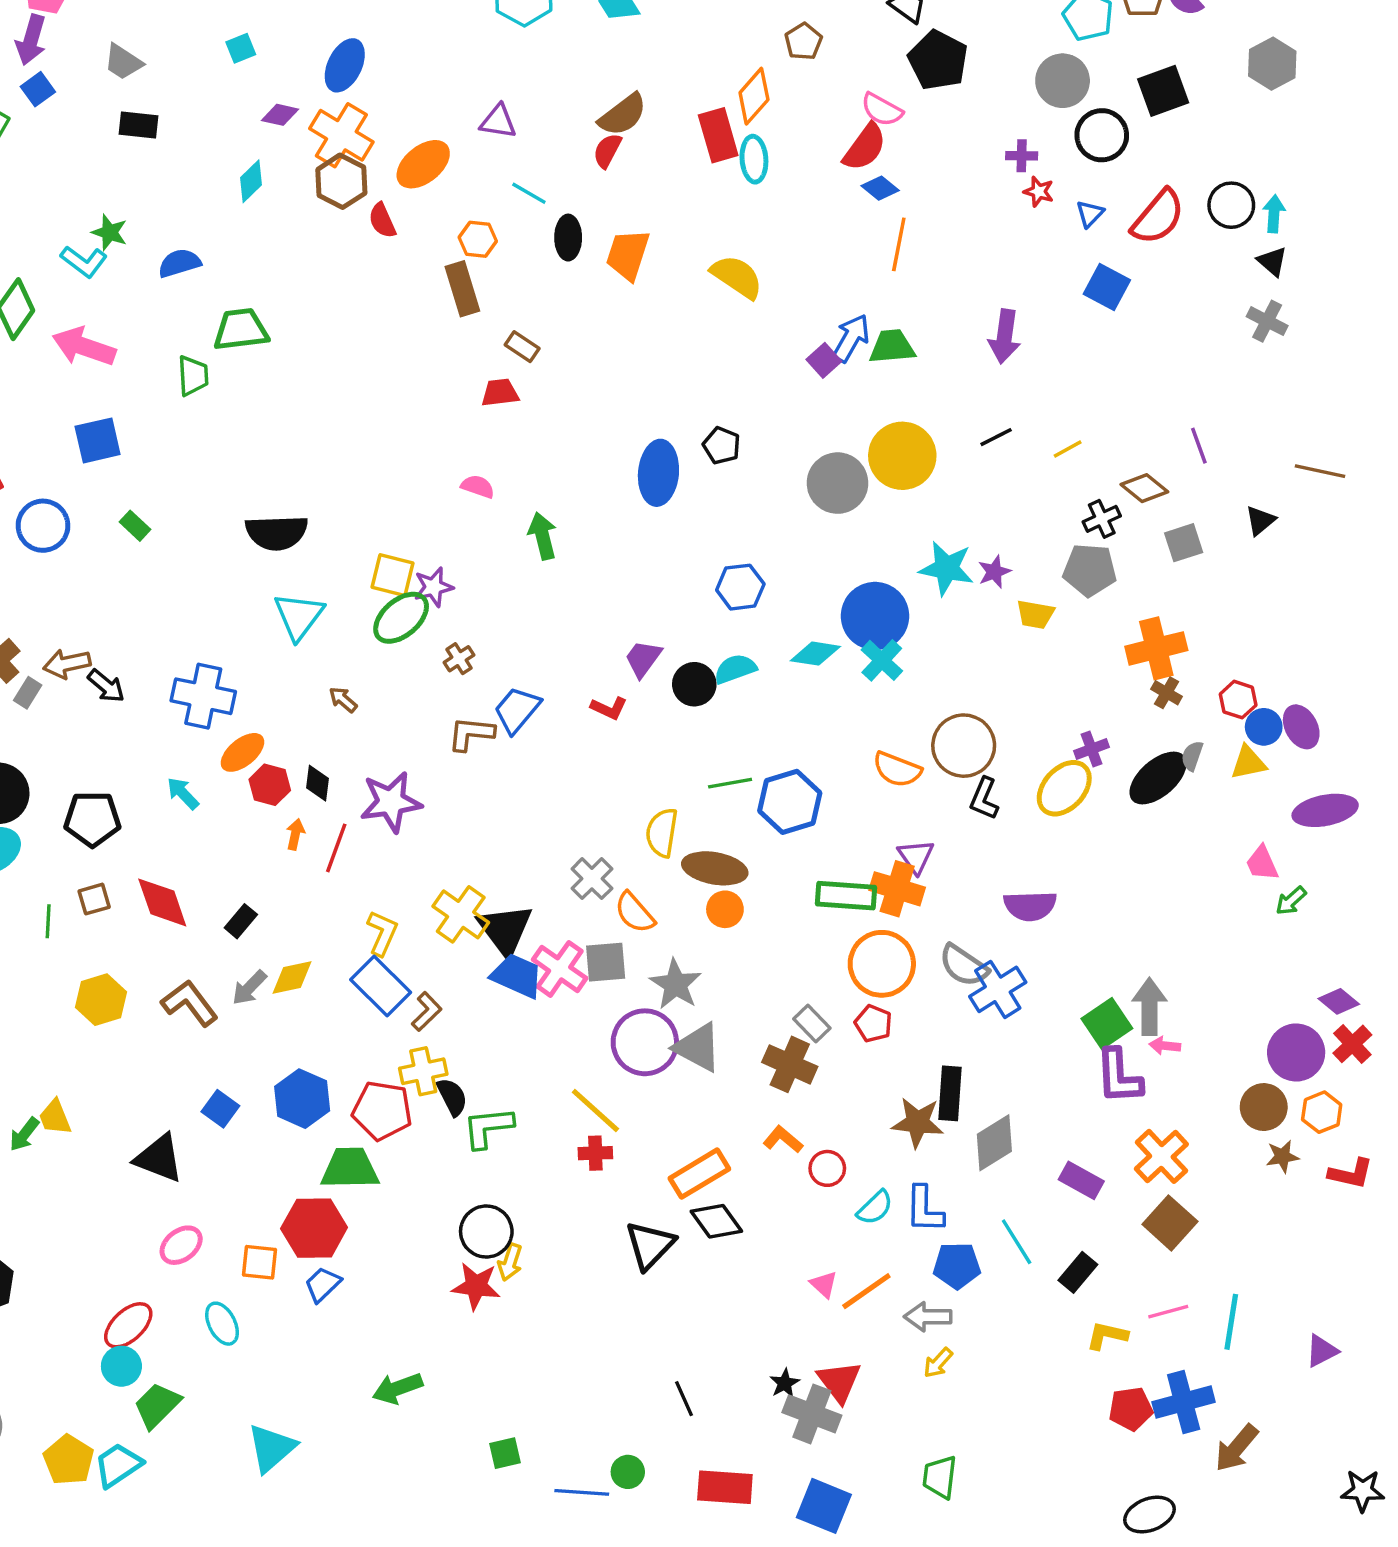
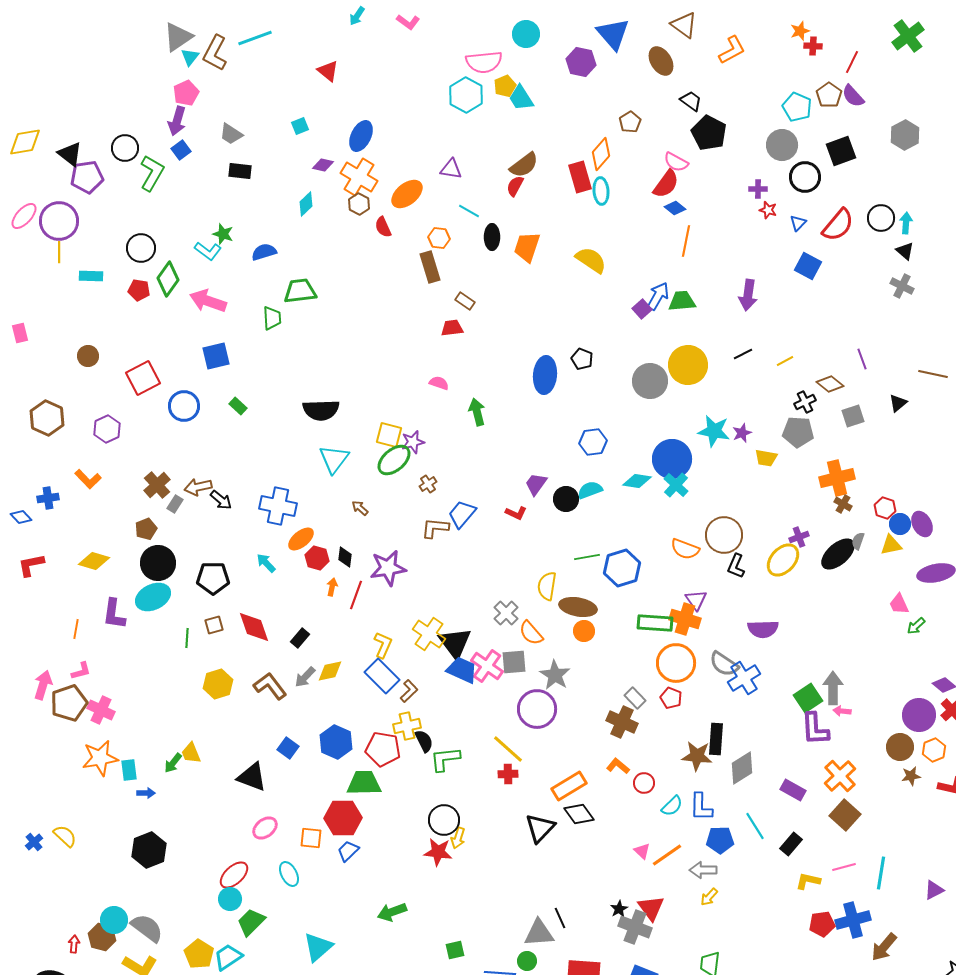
brown hexagon: (341, 181) -> (359, 204), size x0.7
gray triangle: (698, 1047) -> (539, 933), moved, turned -32

